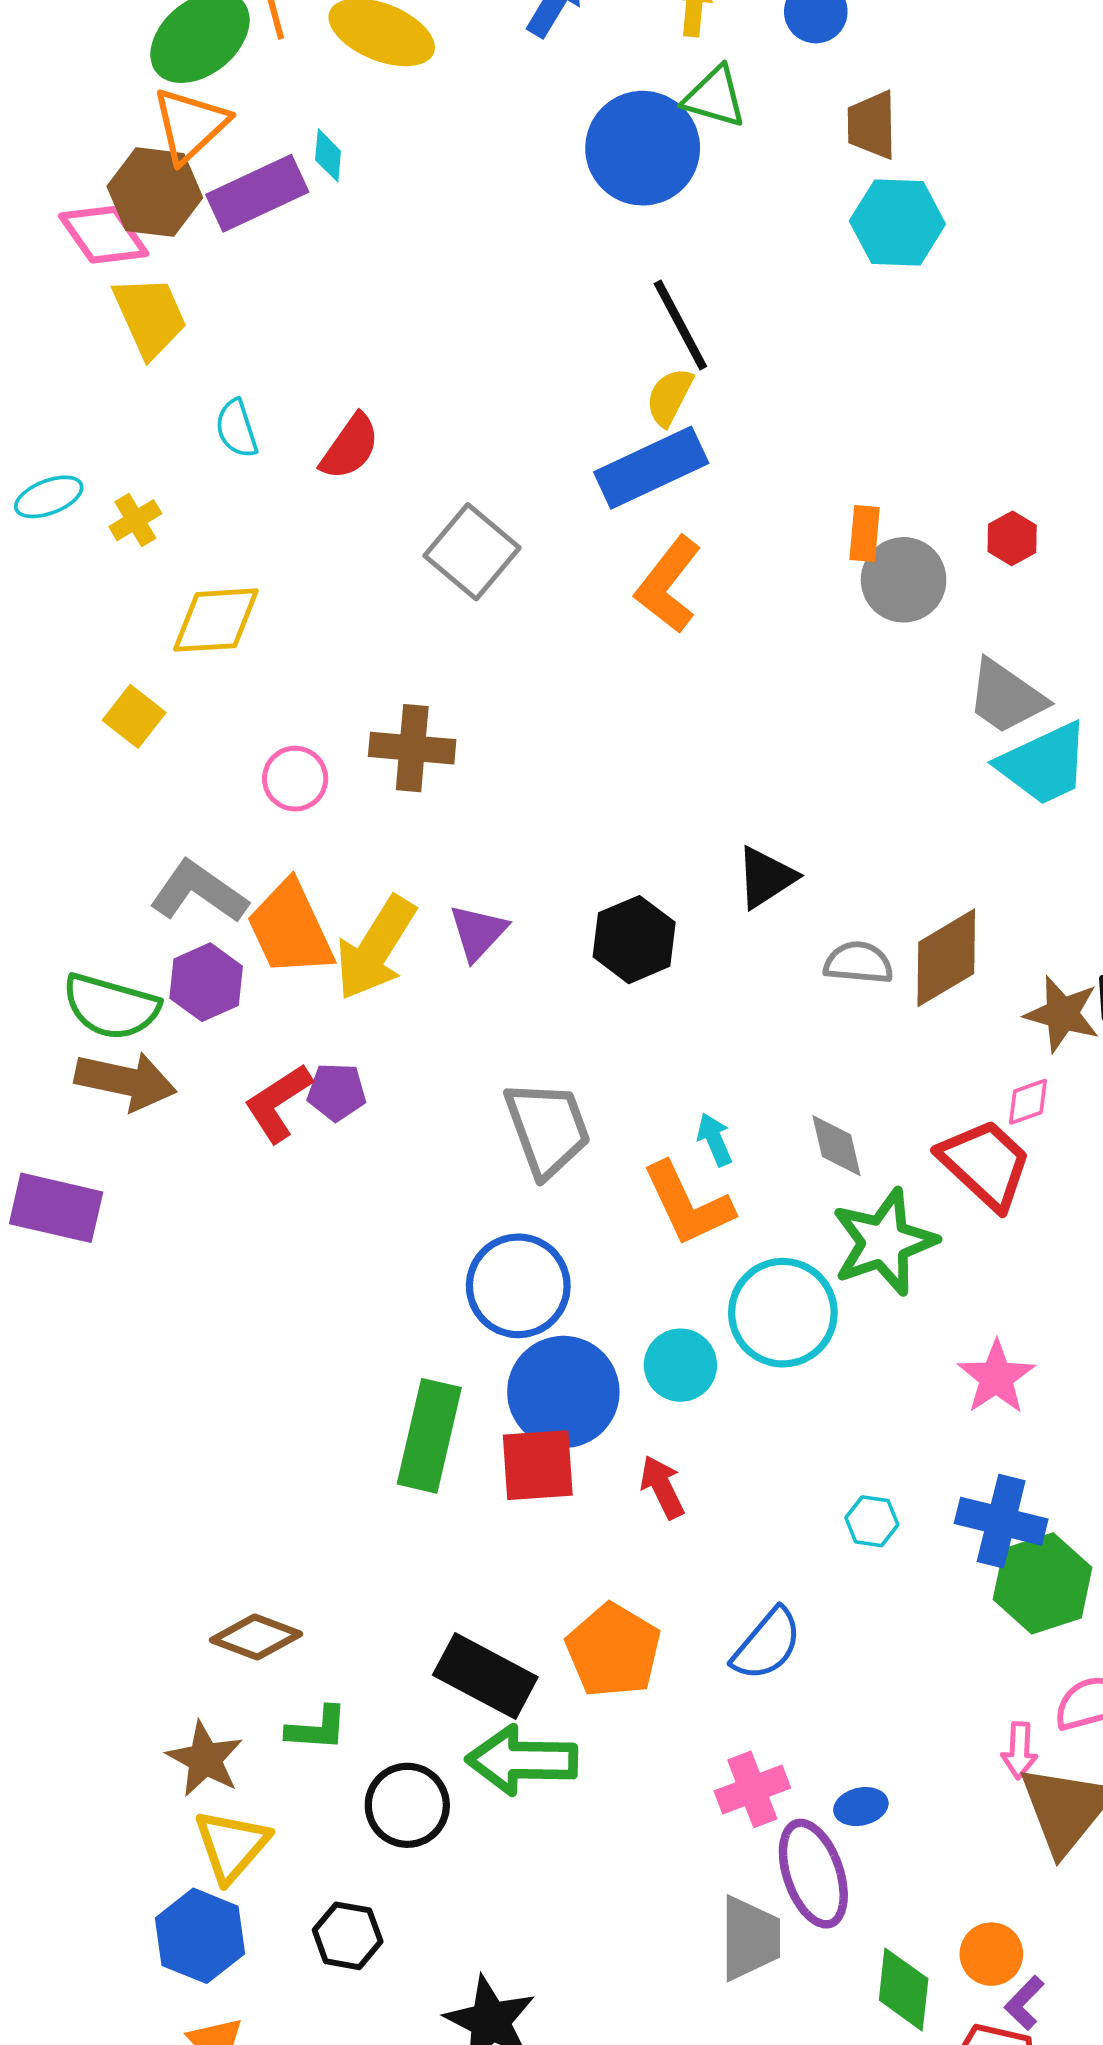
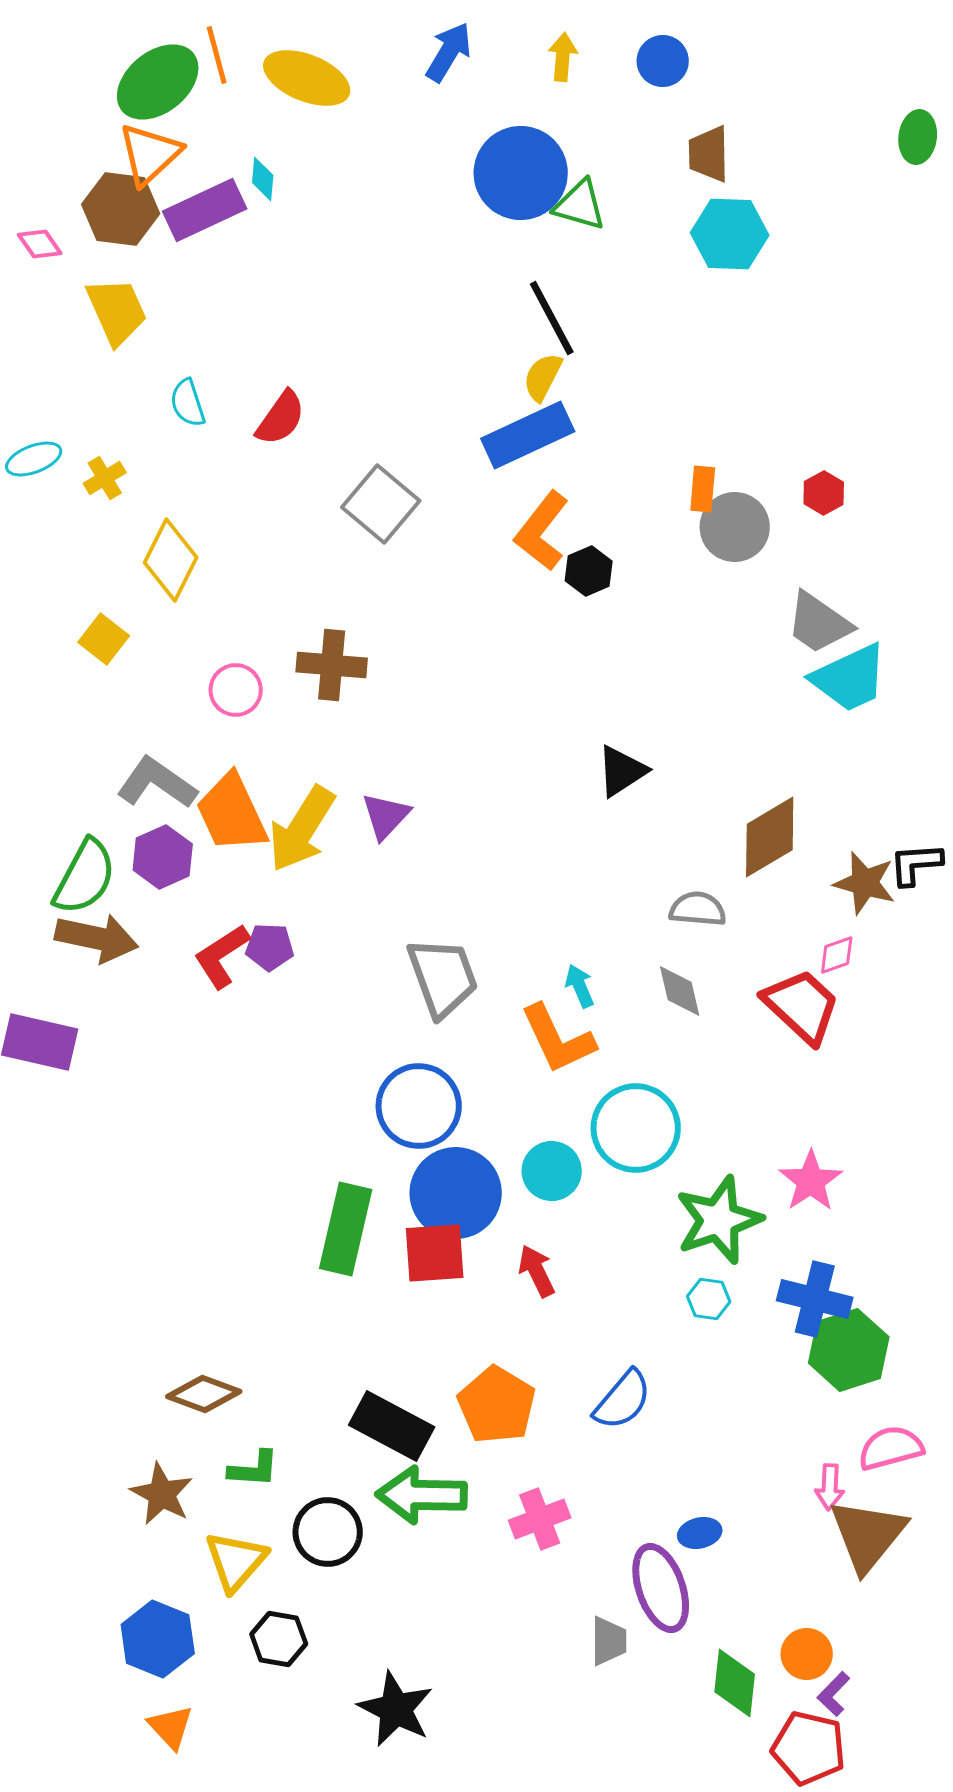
green triangle: (715, 97) -> (580, 205), moved
pink diamond: (104, 235) -> (40, 244), moved, size x0.6
yellow diamond: (216, 620) -> (171, 560), turned -60
black hexagon: (634, 940) -> (589, 571), moved, size x0.7
gray semicircle: (858, 963) -> (698, 909), moved
green semicircle: (111, 1007) -> (85, 877), turned -78
green star: (884, 1242) -> (719, 1220), moved
pink cross: (752, 1789) -> (540, 1519), moved
yellow triangle: (232, 1846) -> (236, 1561), moved
gray trapezoid: (750, 1938) -> (609, 1641), size x0.7

